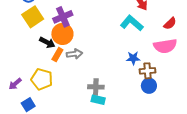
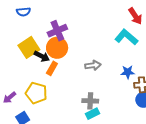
yellow square: (33, 17) -> (29, 47), moved
gray arrow: (74, 54) -> (93, 65), moved
cyan rectangle: (98, 100) -> (93, 114), turned -40

